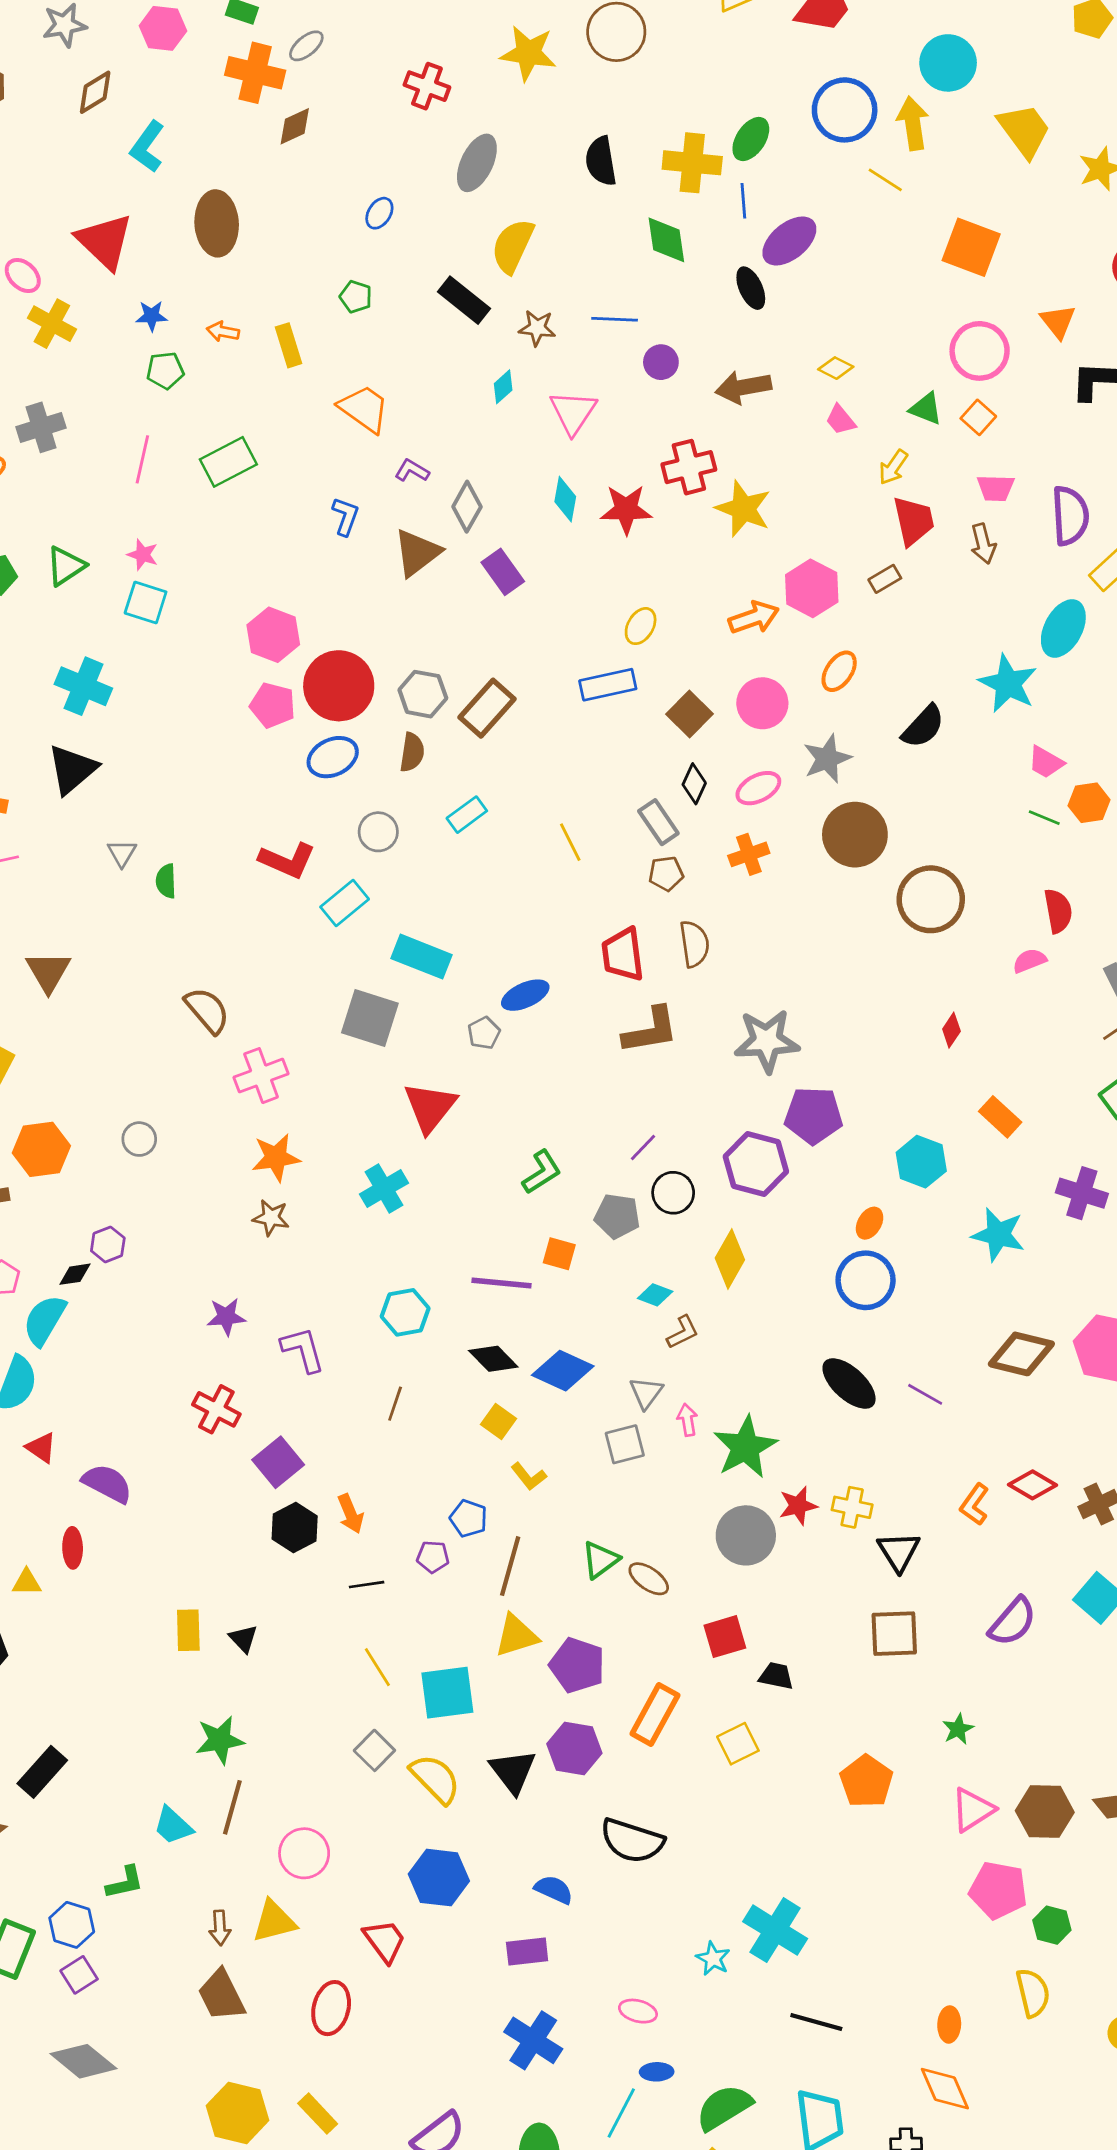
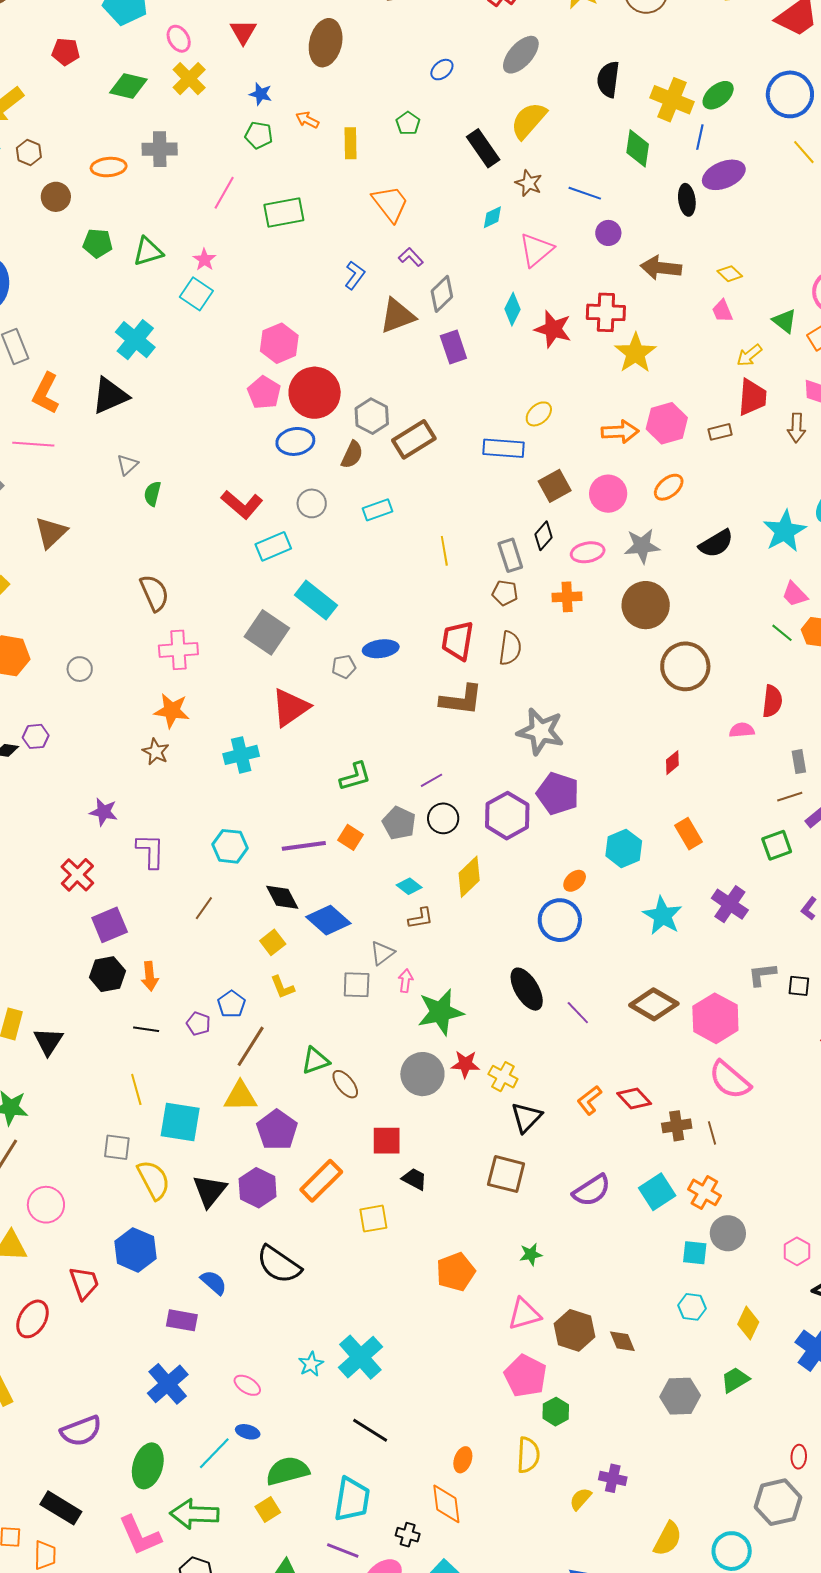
red triangle: (105, 241) -> (243, 32), size x0.6
purple line: (501, 1283) -> (304, 846), turned -30
black triangle: (243, 1639) -> (48, 1041), size x1.4
gray square: (374, 1750) -> (117, 1147), turned 36

